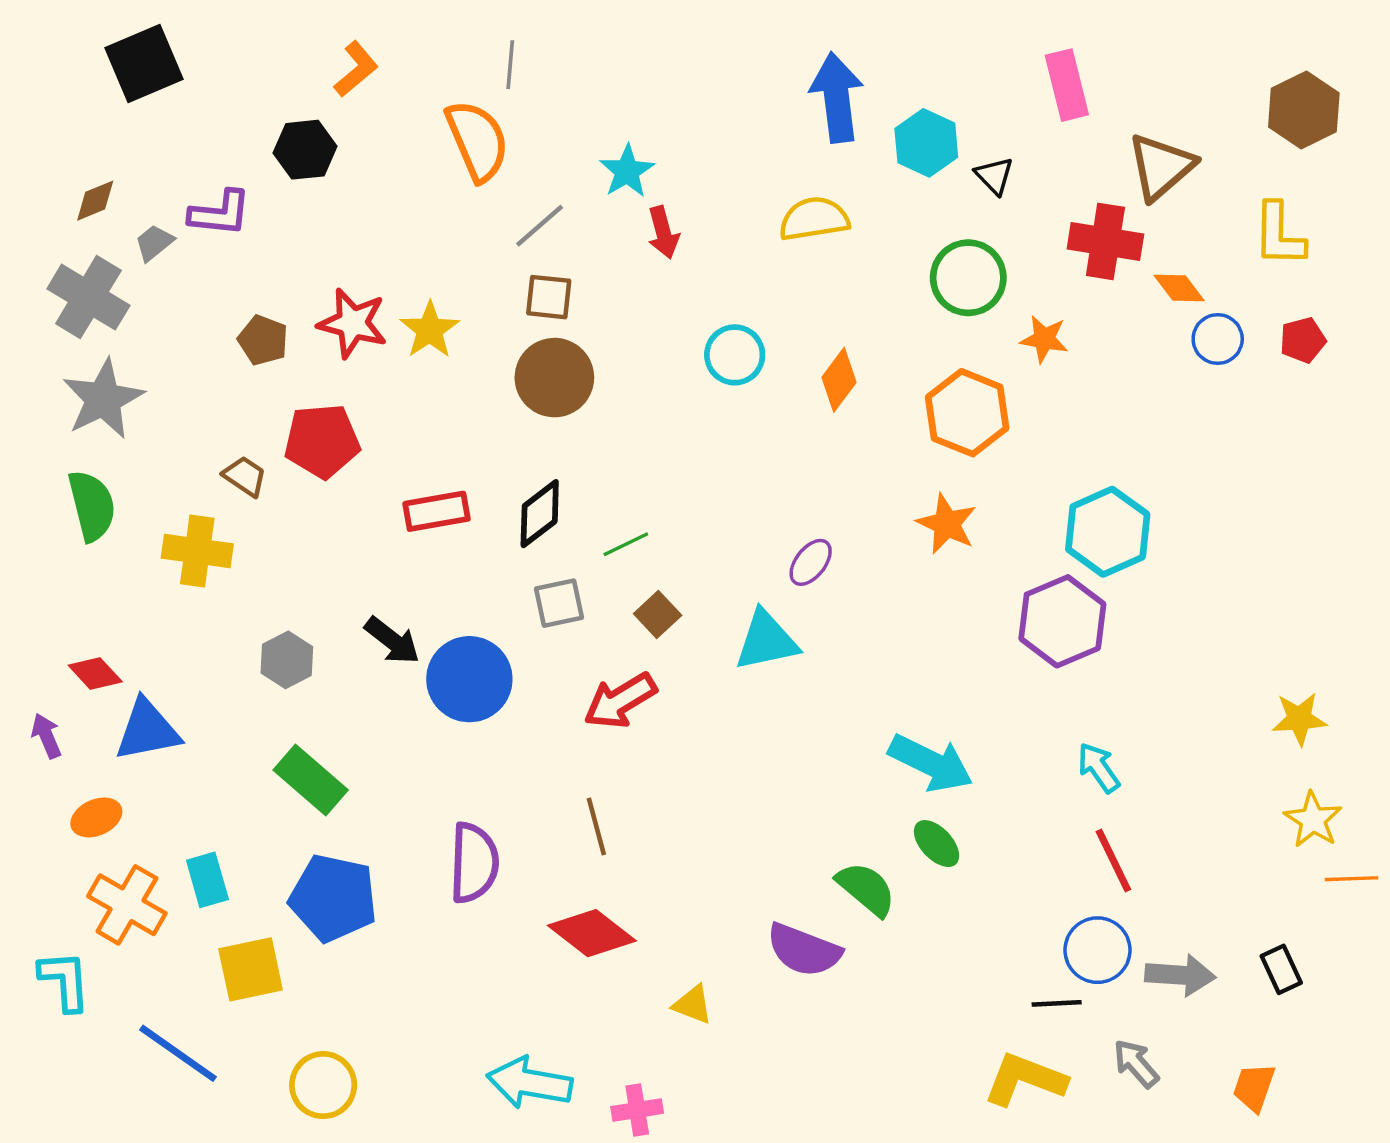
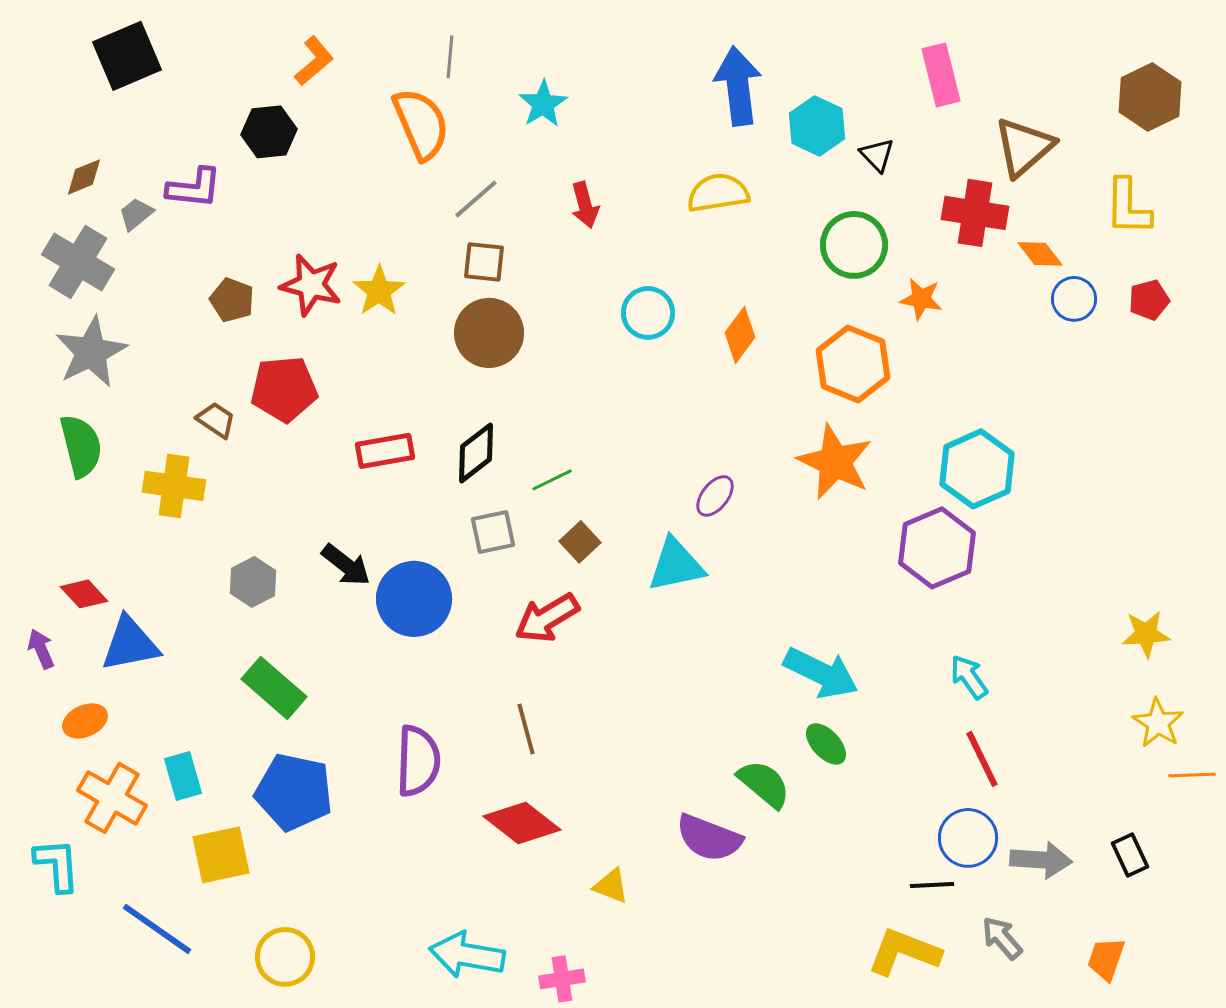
cyan star: (627, 171) -> (543, 104), moved
orange star: (947, 524) -> (835, 462), size x1.4

